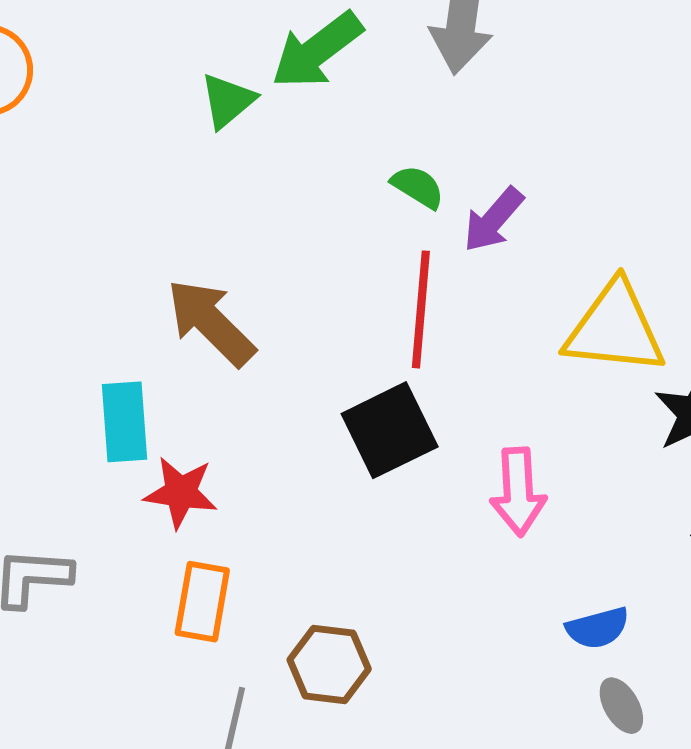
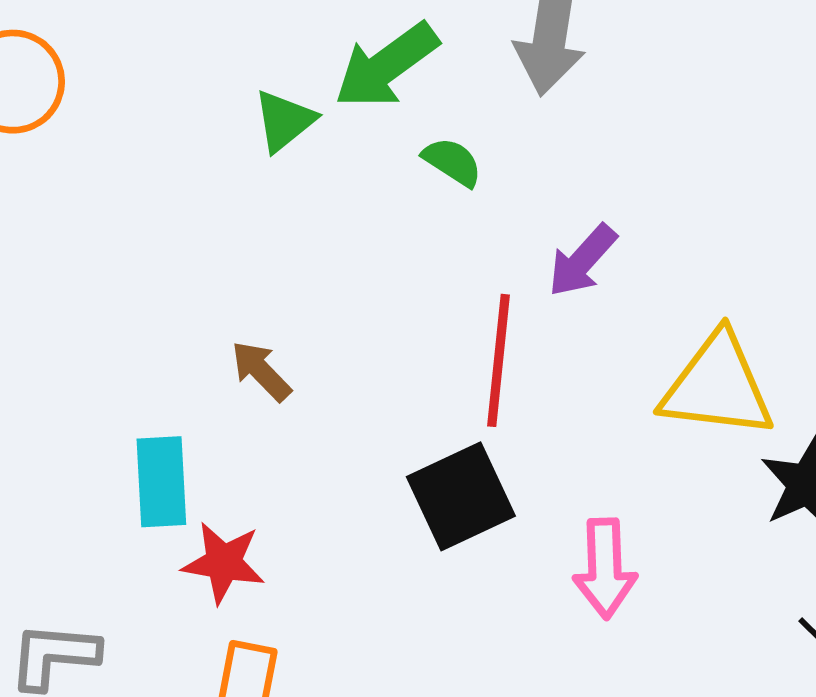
green semicircle: (418, 187) -> (452, 162), moved
brown arrow: (211, 322) -> (261, 371), size x0.6

